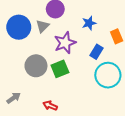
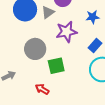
green square: (60, 69) -> (56, 66), moved

